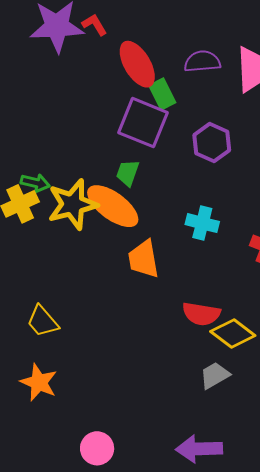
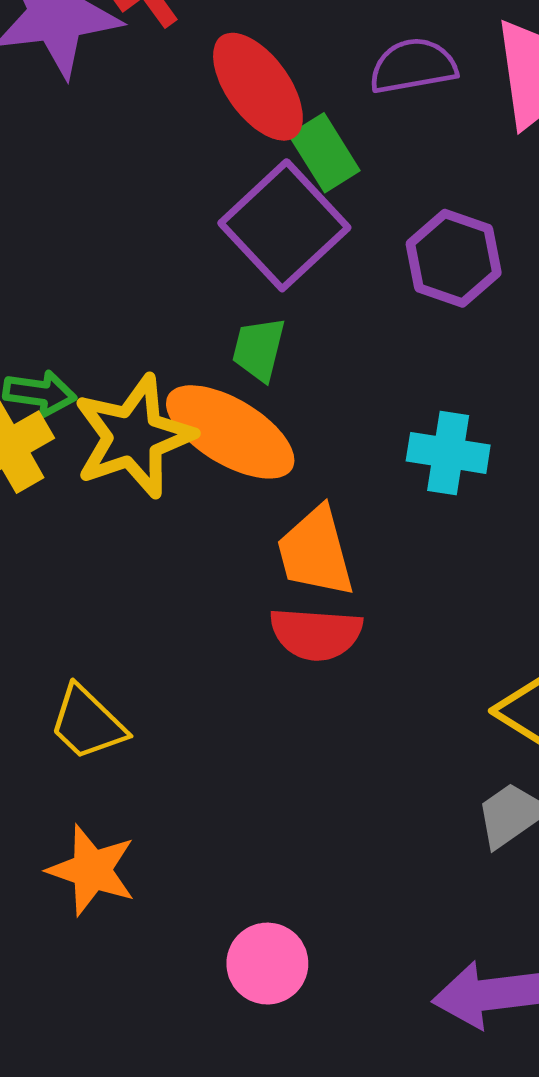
purple square: (143, 123) -> (284, 225), turned 30
red semicircle: (201, 314) -> (316, 634), moved
pink circle: (97, 448) -> (267, 964), moved

